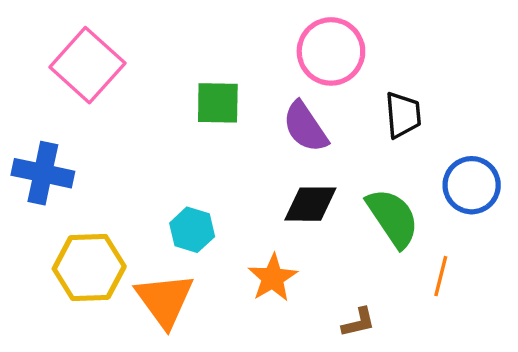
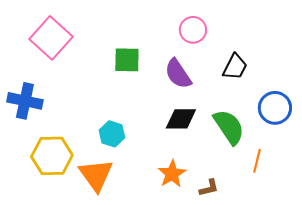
pink circle: (331, 51) -> (193, 30), size x0.7
black trapezoid: (403, 115) -> (235, 67), turned 32
orange star: (273, 278) -> (172, 174), moved

